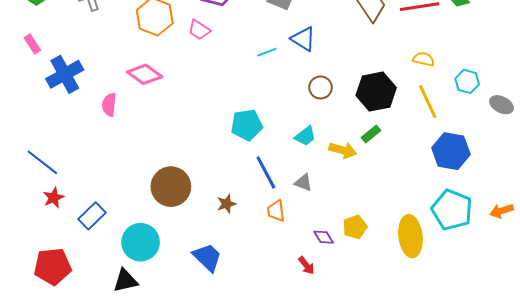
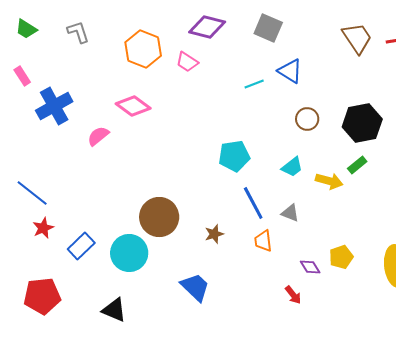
pink semicircle: (109, 105) -> (98, 136), turned 45
cyan circle: (141, 242) -> (129, 253), moved
black triangle: (125, 281) -> (114, 310), turned 36

